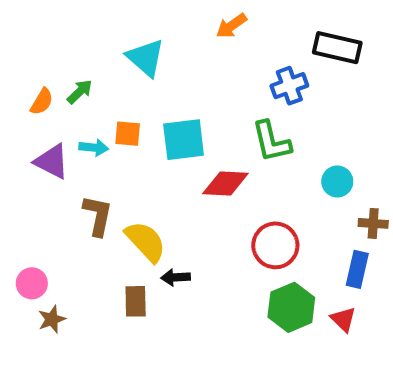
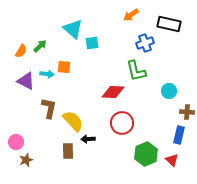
orange arrow: (231, 26) -> (131, 15), moved
cyan square: (184, 140) -> (92, 43), moved, size x0.6
red circle: (275, 245) -> (122, 123), moved

